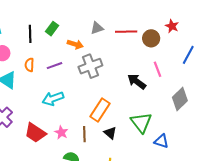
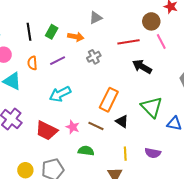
green rectangle: (52, 29) -> (52, 32), moved
red line: (126, 32) -> (129, 42), moved
gray cross: (90, 66) -> (94, 57), size x0.6
pink line: (158, 69) -> (161, 42), moved
brown line: (84, 134) -> (96, 126), turned -56

